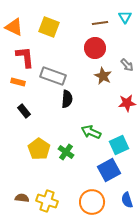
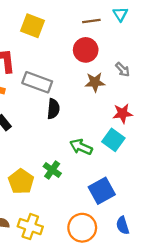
brown star: (103, 76) -> (95, 82), turned -30
cyan square: (119, 145) -> (113, 140), moved, turned -30
yellow pentagon: (39, 149) -> (21, 182), moved

